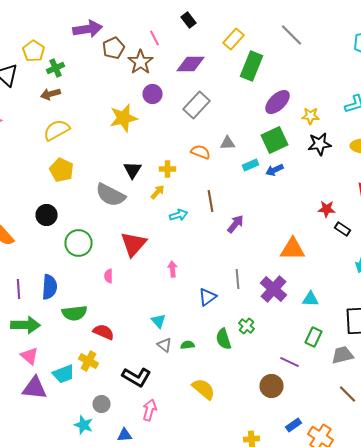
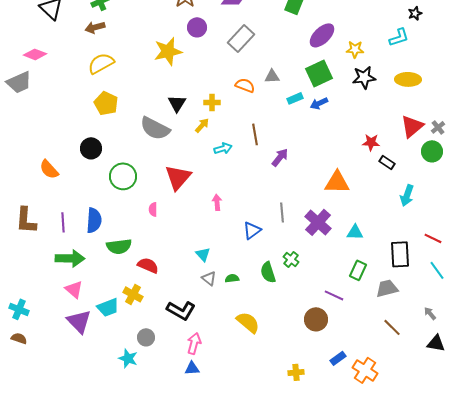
purple triangle: (34, 388) -> (79, 321), turned 40
blue triangle: (124, 435) -> (192, 368), moved

